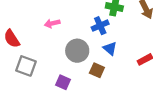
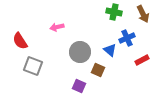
blue cross: (100, 26) -> (127, 38), moved
purple square: (63, 82) -> (79, 86), moved

